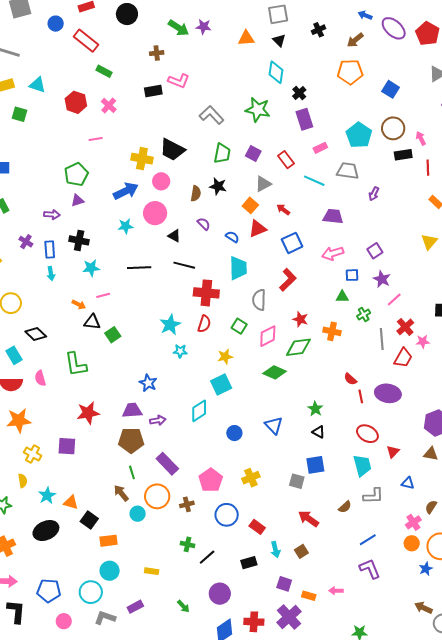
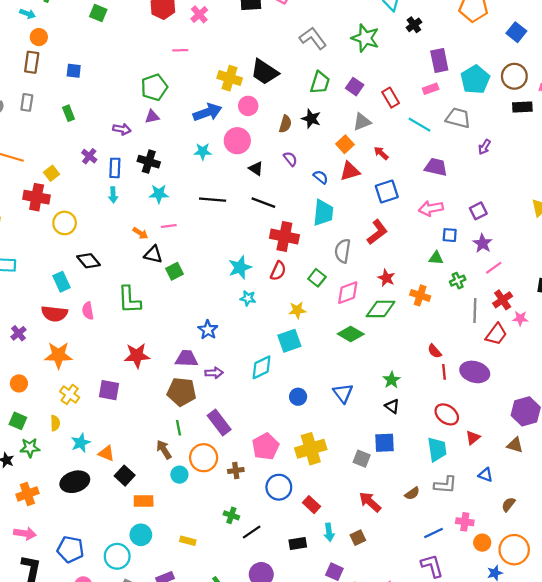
purple rectangle: (304, 119) -> (439, 61), moved
yellow cross: (251, 478) -> (311, 449), size x1.5
pink cross: (413, 522) -> (465, 522), moved, turned 35

